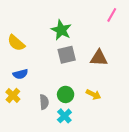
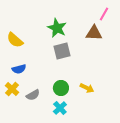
brown triangle: (99, 58) -> (94, 33), moved
gray semicircle: (44, 102) -> (33, 95), moved, turned 64

